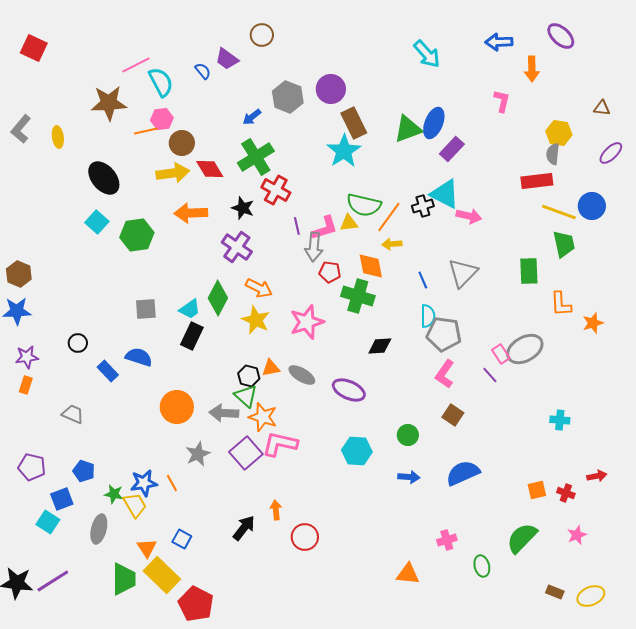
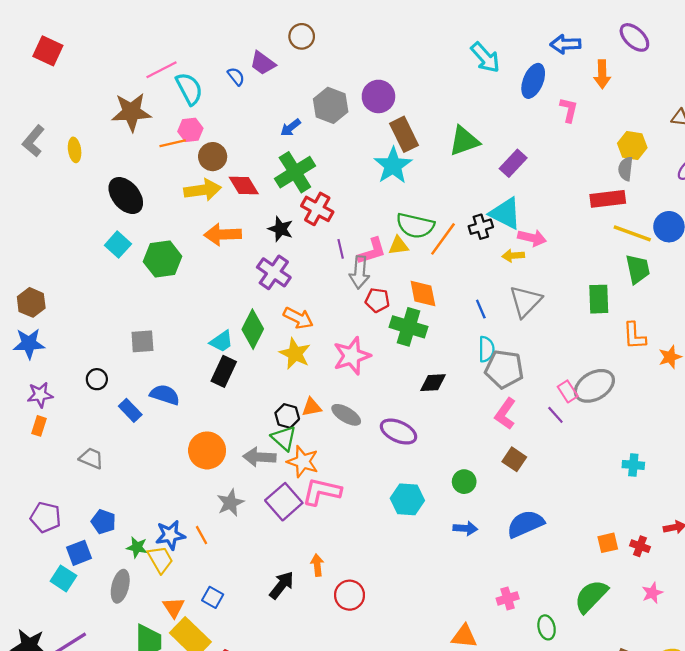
blue ellipse: (434, 123) -> (533, 81), moved
yellow arrow: (392, 244) -> (513, 256), moved
gray square: (146, 309) -> (142, 341), moved

